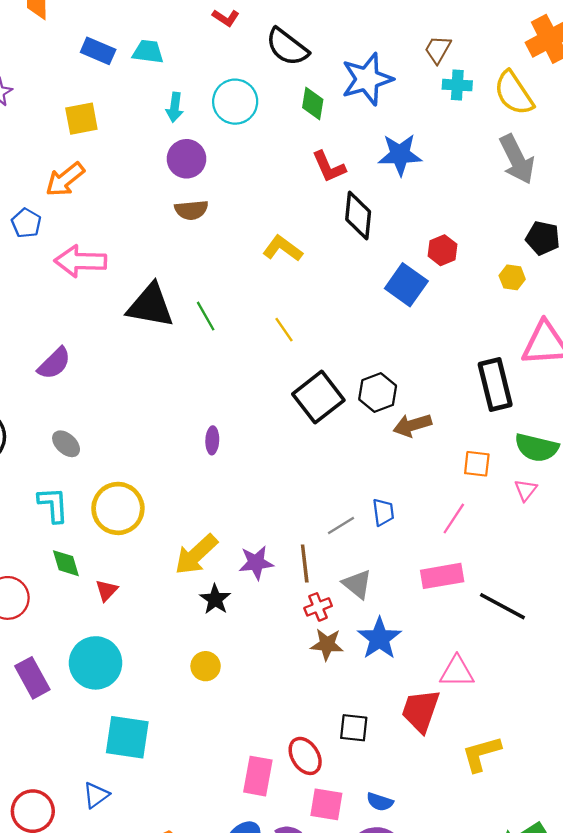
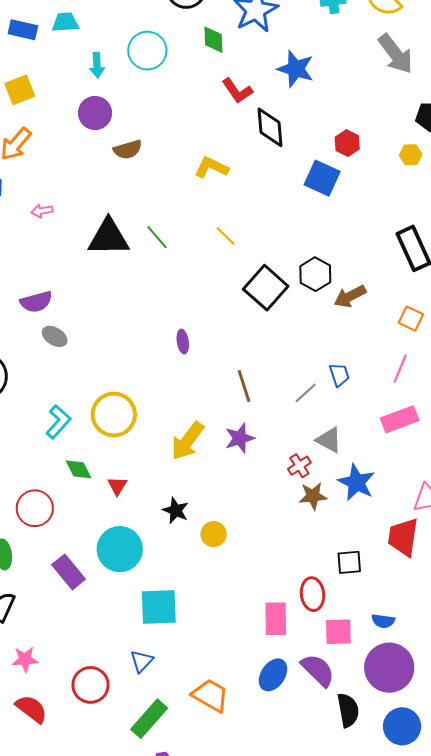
blue star: (400, 155) -> (296, 69), turned 30
purple circle: (186, 159) -> (95, 113), moved
pink arrow: (80, 261) -> (42, 211), size x0.5
purple semicircle: (54, 363) -> (36, 302), turned 40
gray ellipse: (66, 444) -> (55, 336), moved
orange square: (477, 464) -> (411, 319), turned 30
cyan L-shape: (53, 505) -> (58, 422), turned 56
brown line: (305, 563) -> (244, 386), moved
black star: (215, 599) -> (176, 510), moved
red ellipse: (305, 756) -> (313, 594), turned 36

